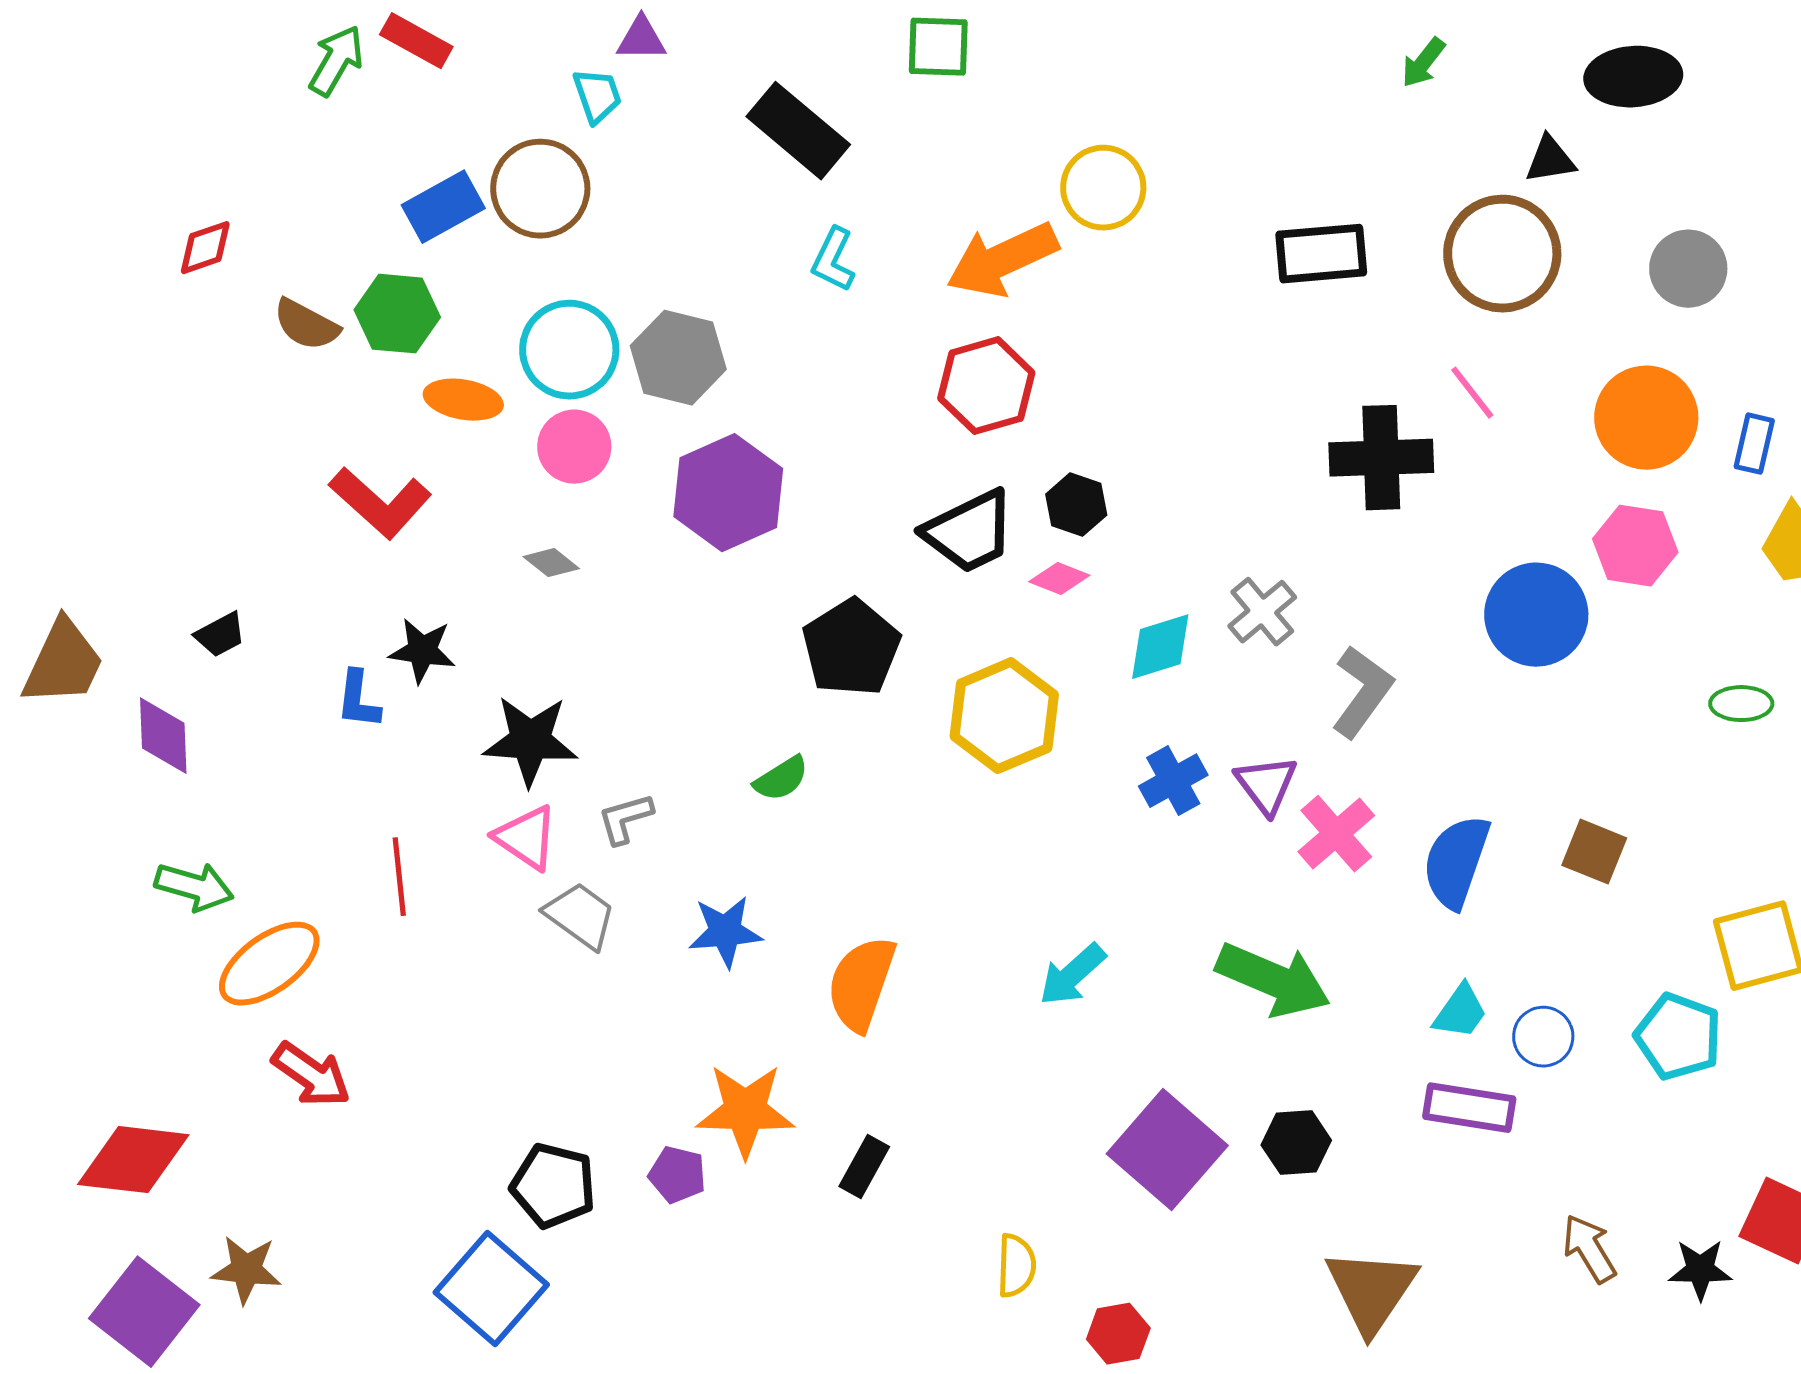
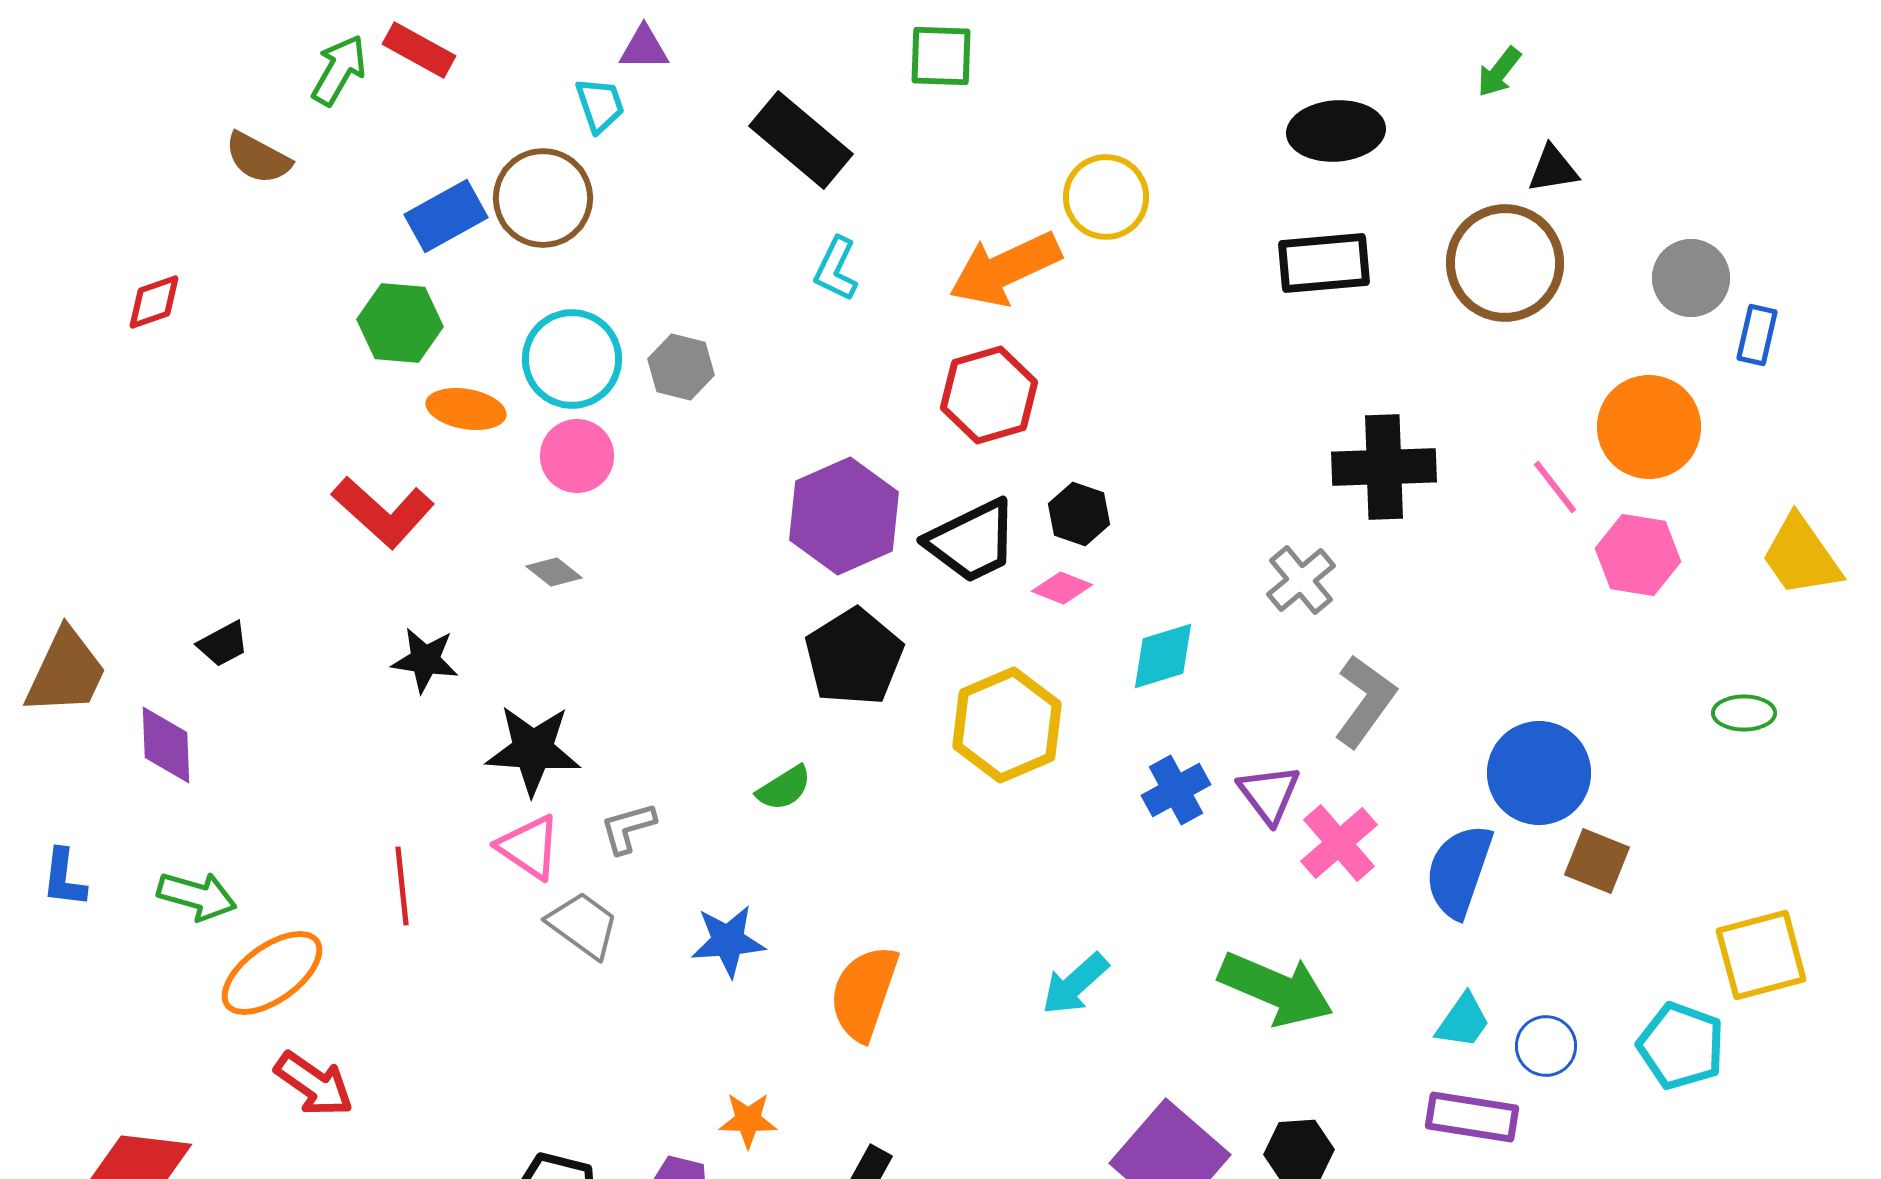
green arrow: (1423, 63) -> (1499, 72), moved
black ellipse: (1633, 77) -> (1336, 131), moved
red diamond: (205, 248) -> (154, 302), moved
brown semicircle: (306, 325) -> (258, 158), moved
gray hexagon: (678, 358) -> (681, 367), size x0.7
pink line: (1472, 393) -> (1555, 487), moved
blue rectangle: (1754, 444) -> (1757, 335), moved
purple hexagon: (728, 493) -> (844, 516), moved
gray cross: (1262, 612) -> (1301, 580), moved
blue circle: (1536, 615) -> (1539, 773), moved
blue L-shape: (358, 700) -> (64, 878), moved
orange star: (745, 1111) -> (748, 1120), size x0.6

